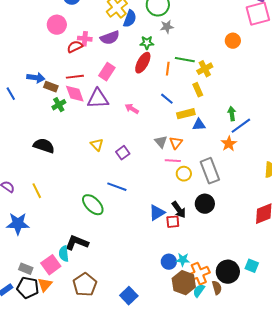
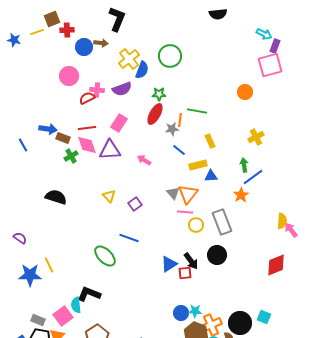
gray star: (167, 27) -> (172, 129), moved
yellow cross: (205, 69) -> (256, 137), moved
orange triangle: (176, 143) -> (188, 194), size x1.5
yellow line: (37, 191) -> (49, 265), moved

